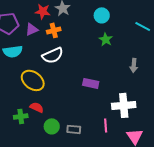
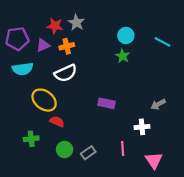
cyan circle: (102, 15) -> (126, 36), moved
gray arrow: (134, 65) -> (158, 104), moved, turned 56
white cross: (124, 105) -> (142, 127), size x0.6
red semicircle: (37, 107) -> (57, 122), moved
gray rectangle: (74, 129) -> (88, 153), turned -40

